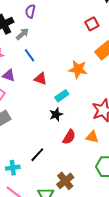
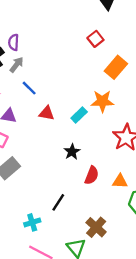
purple semicircle: (30, 11) -> (14, 42), moved
orange star: (78, 69) -> (102, 101), moved
cyan rectangle: (62, 96) -> (79, 115), moved
orange triangle: (92, 137) -> (120, 181), moved

